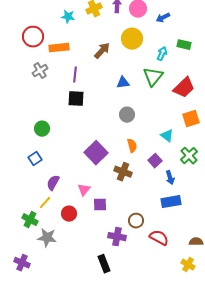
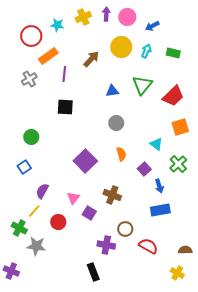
red circle: (33, 37) -> (31, 36), moved
orange rectangle: (59, 48) -> (48, 56), turned -30
cyan arrow: (162, 54) -> (146, 51), moved
purple line: (75, 75) -> (64, 74), moved
brown cross: (123, 172) -> (112, 195), moved
purple square: (100, 205) -> (89, 213), turned 32

